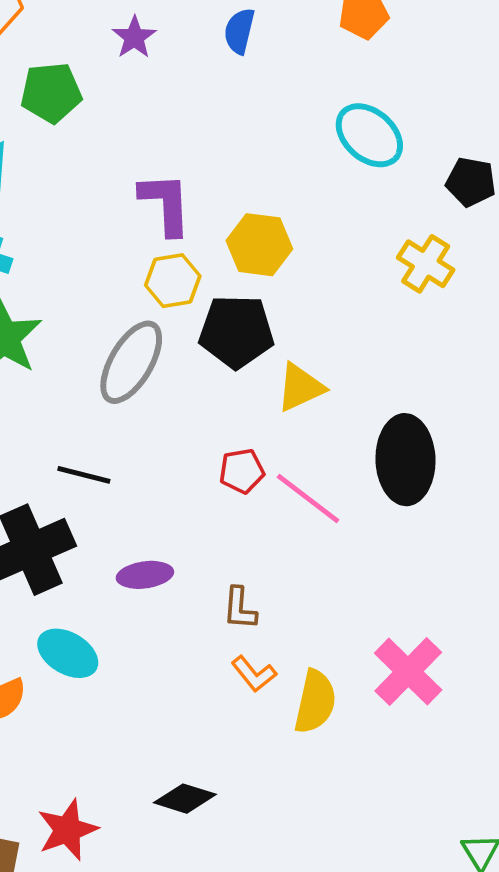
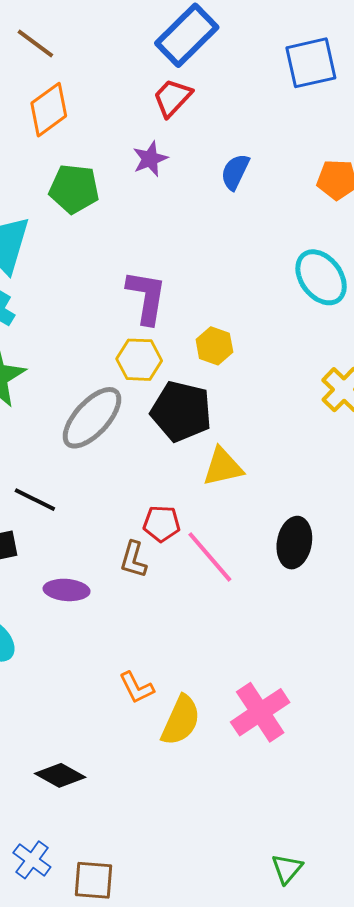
yellow hexagon: (259, 245) -> (214, 346), size x0.7
black ellipse: (405, 460) -> (294, 543), size x0.7
brown L-shape: (240, 608) -> (133, 559), moved

